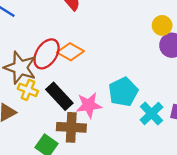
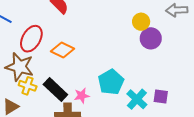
red ellipse: (47, 54) -> (31, 39), moved
pink star: (89, 105) -> (82, 96), size x0.7

